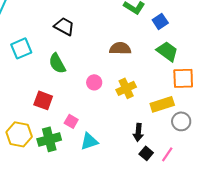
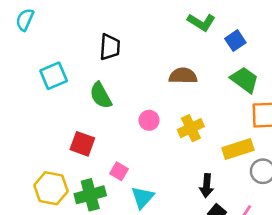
black trapezoid: (64, 26) -> (110, 47), turned 65
cyan triangle: (89, 141) -> (142, 197), turned -30

